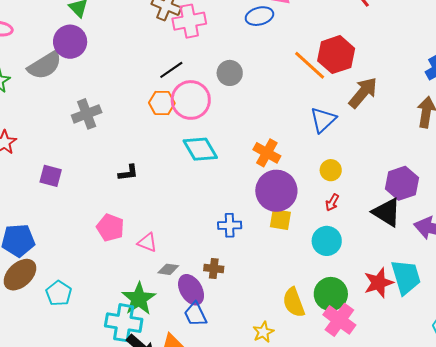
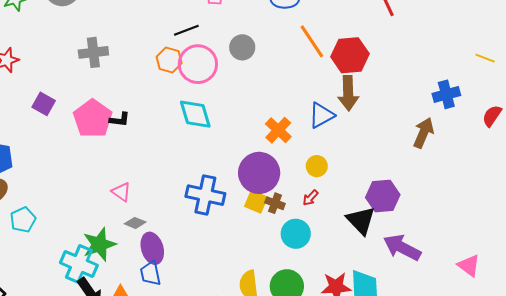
orange line: (310, 65) -> (312, 41), moved
brown arrow: (363, 93) -> (348, 93), moved, turned 124
orange cross: (267, 153) -> (278, 130), moved
blue cross: (230, 225) -> (205, 195), size x1.6
pink pentagon: (110, 228) -> (93, 119), moved, size x1.4
brown cross: (214, 269) -> (275, 203), moved

